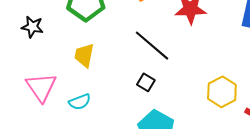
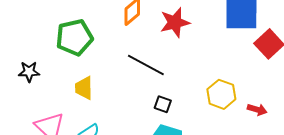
black square: (146, 82) -> (163, 104), moved

